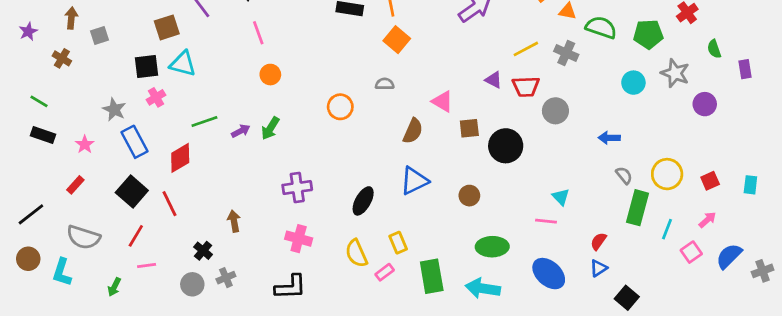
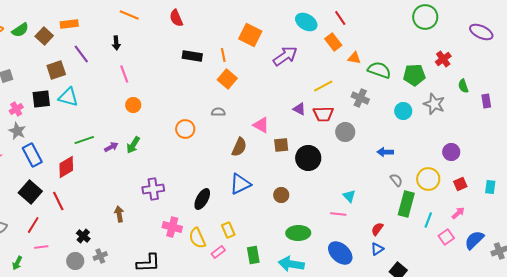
gray cross: (566, 53) -> (360, 98), moved
pink cross: (156, 97) -> (16, 109), moved
purple circle: (705, 104) -> (451, 152), moved
brown arrow: (234, 221) -> (119, 214), moved
pink cross: (299, 239) -> (172, 227), moved
green rectangle: (432, 276) -> (253, 255), size x0.7

